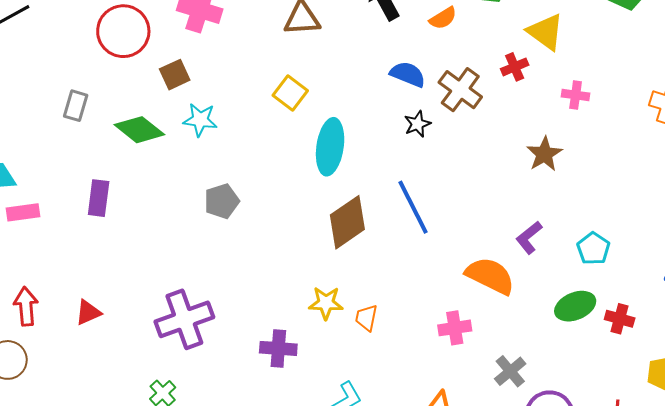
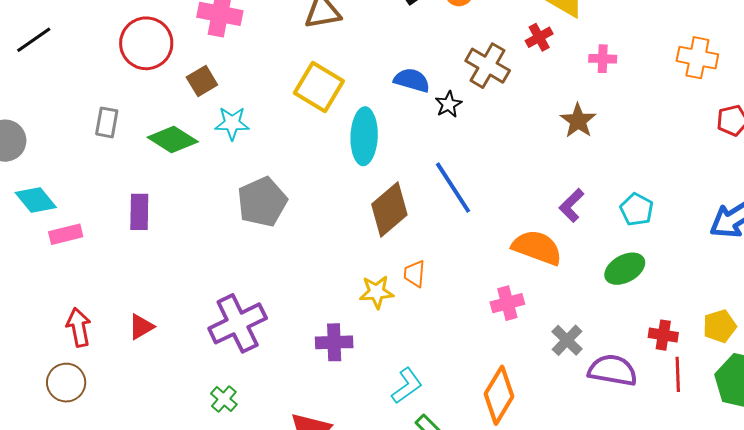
blue semicircle: (408, 74) -> (412, 80), moved
yellow square: (290, 93) -> (319, 87), size x1.4
gray pentagon: (222, 201) -> (262, 202), size x1.4
orange trapezoid: (366, 318) -> (414, 274), moved
red cross: (620, 319) -> (663, 335), moved

